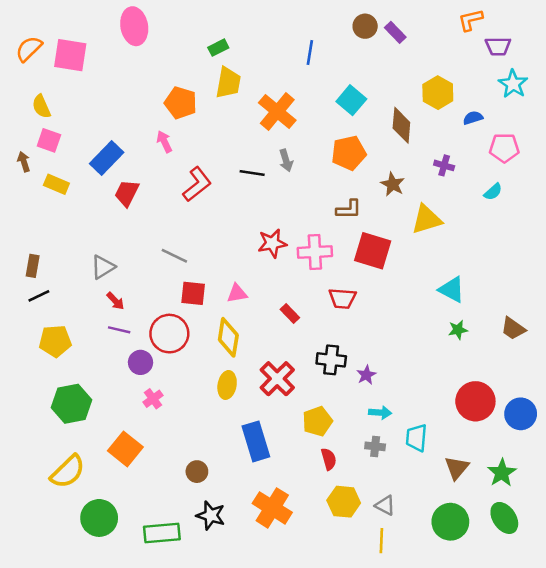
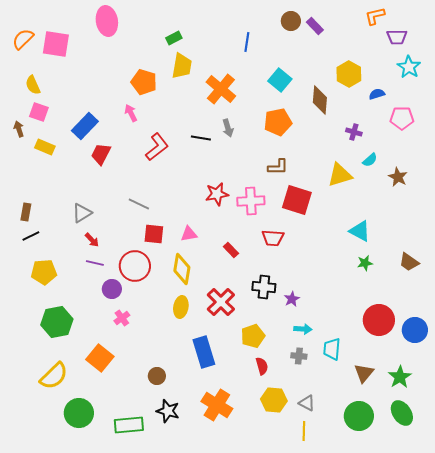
brown star: (393, 184) -> (398, 177), moved
cyan semicircle: (493, 192) -> (370, 160), moved

